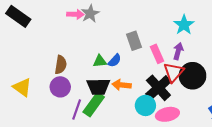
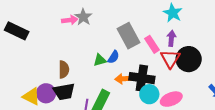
gray rectangle: (134, 41) -> (129, 36), size x1.4
purple circle: (60, 87) -> (46, 93), moved
black trapezoid: (98, 87) -> (64, 92), moved
black cross: (158, 88) -> (142, 78), moved, turned -30

